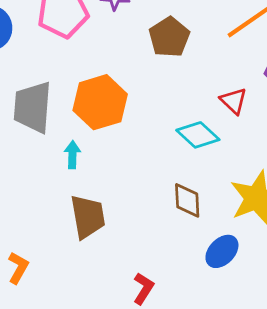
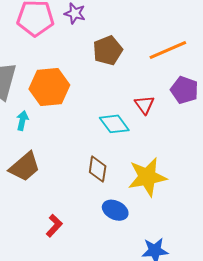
brown trapezoid: (88, 217) -> (25, 167), turned 48
blue ellipse: (222, 251) -> (115, 210), turned 60

